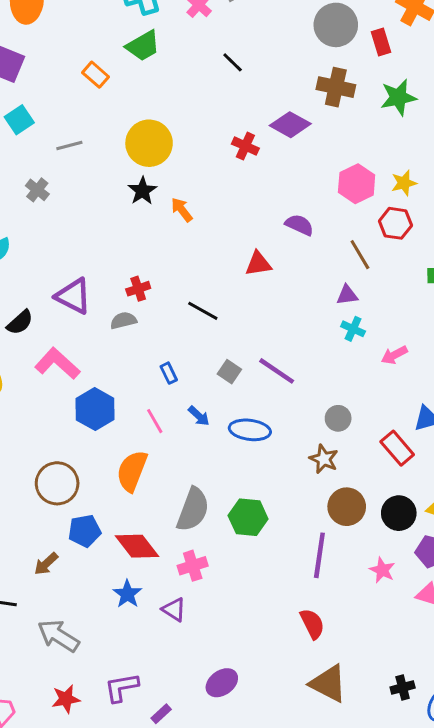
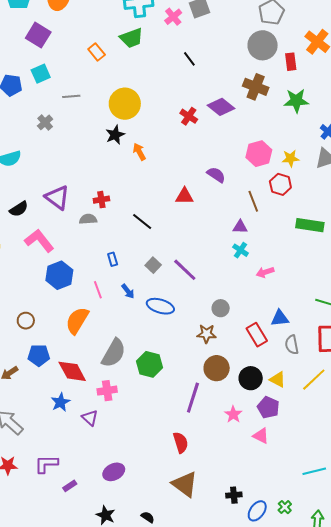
brown star: (324, 459) -> (206, 334), turned -30
brown circle: (57, 483) -> (26, 321), size x0.6

